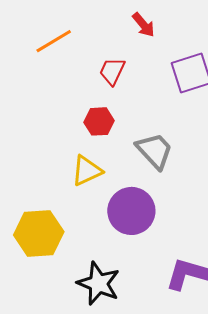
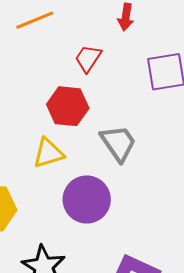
red arrow: (143, 25) -> (126, 17), turned 40
red hexagon: (99, 121) -> (68, 106), size x1.4

